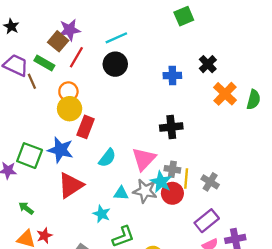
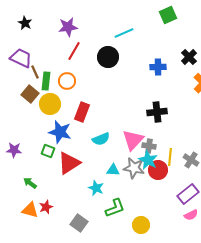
black star: (11, 26) -> (25, 23), moved
cyan line: (116, 38) -> (124, 33), moved
brown square: (58, 41) -> (30, 94), moved
green rectangle: (44, 63) -> (46, 81), moved, turned 66
yellow circle: (70, 109) -> (50, 104), moved
green square: (30, 156) -> (48, 151), moved, size x0.6
cyan semicircle: (107, 158) -> (101, 139), turned 30
gray cross: (172, 169) -> (149, 146), moved

